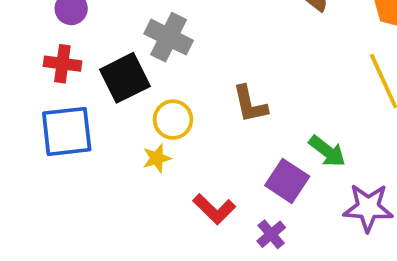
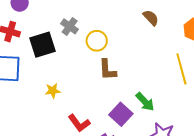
gray cross: (169, 37) -> (70, 26), size x0.7
yellow circle: (173, 120) -> (97, 41), moved

